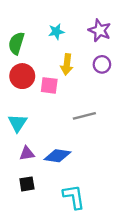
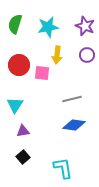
cyan star: (56, 32) -> (48, 27), size x1.5
green semicircle: (16, 43) -> (15, 24), moved
blue diamond: (57, 156) -> (74, 125), moved
black square: (27, 184) -> (23, 157), turned -32

